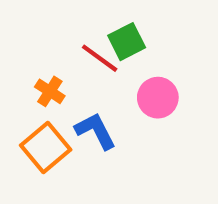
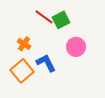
red line: (100, 58) -> (44, 17), moved

